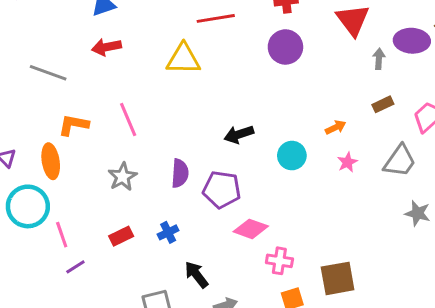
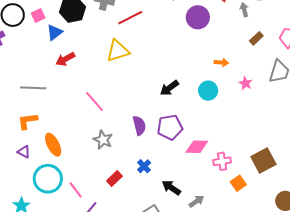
purple circle: (285, 47) -> (198, 17), moved
orange L-shape: (73, 125) -> (28, 121), moved
orange arrow: (336, 127) -> (221, 62), moved, turned 48

